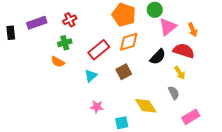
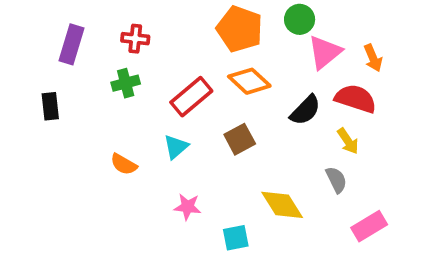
red cross: (70, 20) -> (135, 39), turned 32
purple rectangle: (37, 23) -> (72, 44), turned -54
black rectangle: (11, 33) -> (50, 106), moved
orange diamond: (129, 42) -> (249, 81), turned 60
orange semicircle: (58, 62) -> (124, 164), moved

